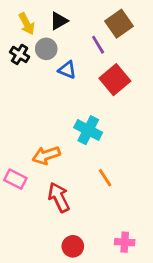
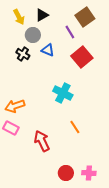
black cross: (20, 54) -> (23, 54), moved
orange arrow: (46, 155) -> (15, 106), moved
red circle: (73, 246) -> (66, 173), moved

